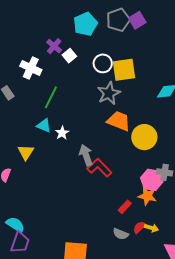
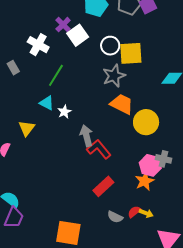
white square: (69, 56) -> (78, 35), size x1.5
orange star: (147, 196) -> (145, 181), turned 30
red rectangle: (125, 207) -> (103, 186), moved, size x1.5

